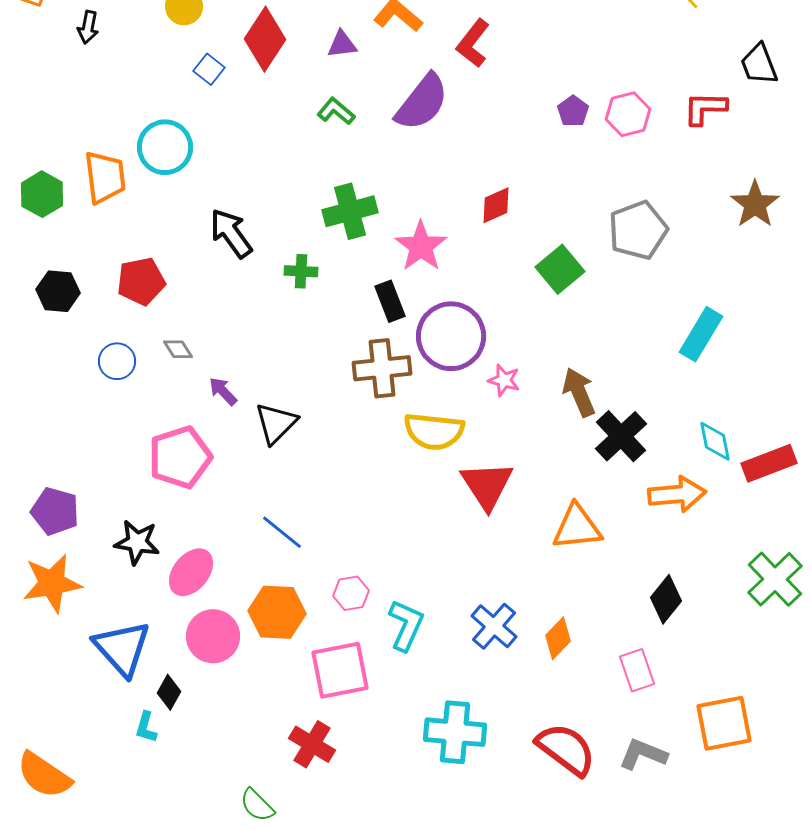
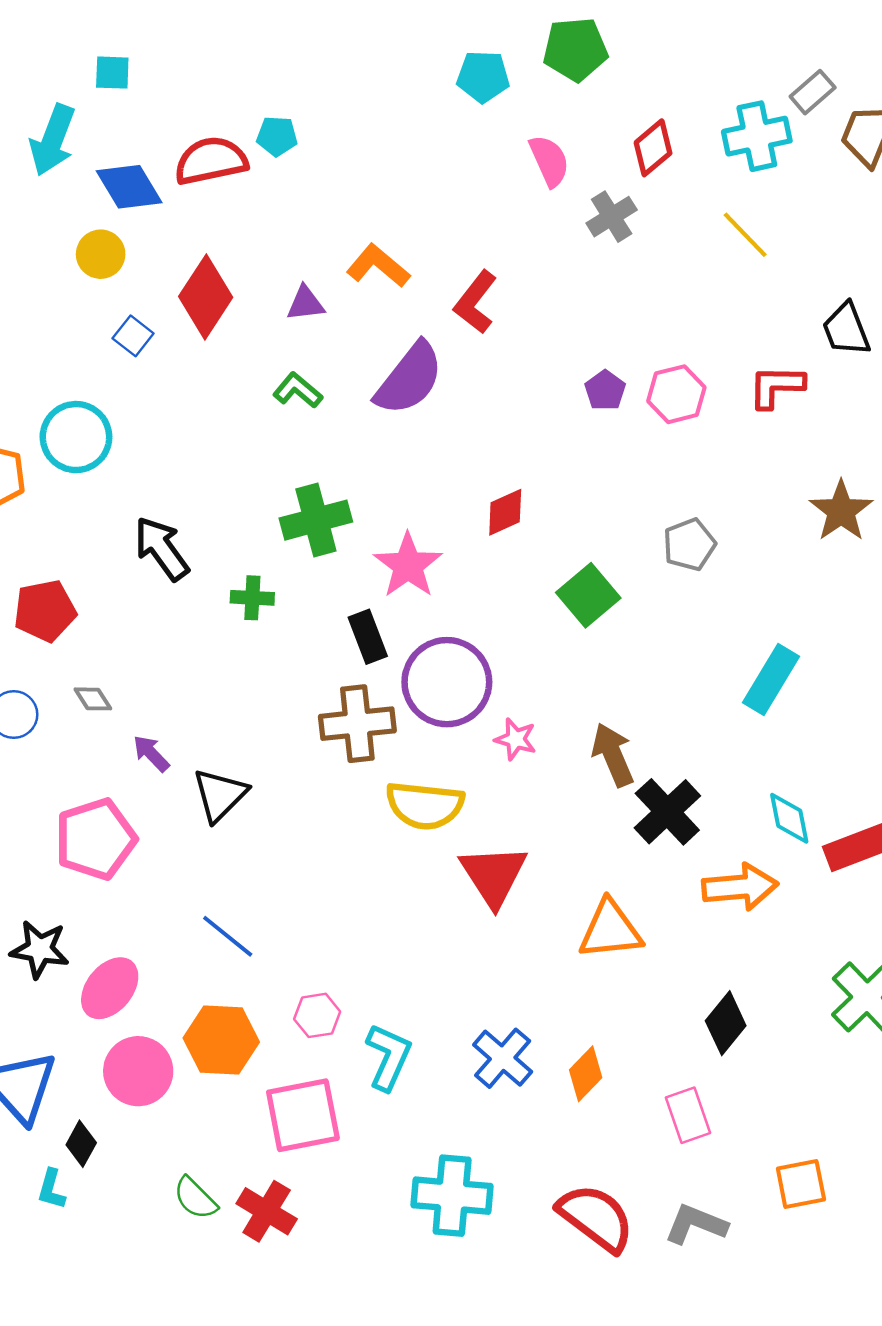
gray pentagon: (638, 230) -> (689, 545), size x0.7
orange square: (724, 723) -> (801, 1184), size x0.7
green semicircle: (257, 805) -> (195, 1198), moved

